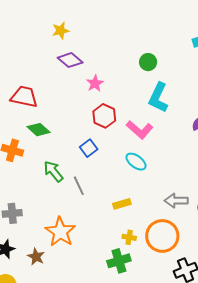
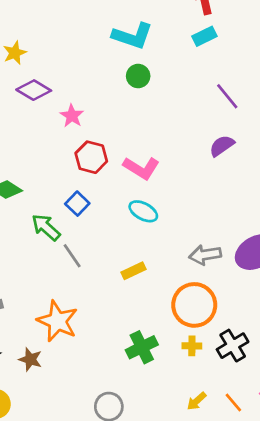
cyan L-shape: (158, 98) -> (132, 36), moved, turned -88
green arrow: (53, 171) -> (46, 227), moved
yellow cross: (129, 237) -> (192, 346), moved

